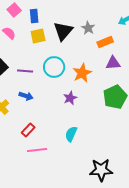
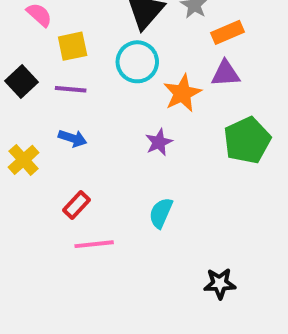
yellow square: (38, 36) -> (73, 46), moved
purple triangle: (113, 63) -> (226, 74), moved
cyan circle: (54, 67) -> (137, 62), moved
black star: (101, 170) -> (220, 283), size x0.7

